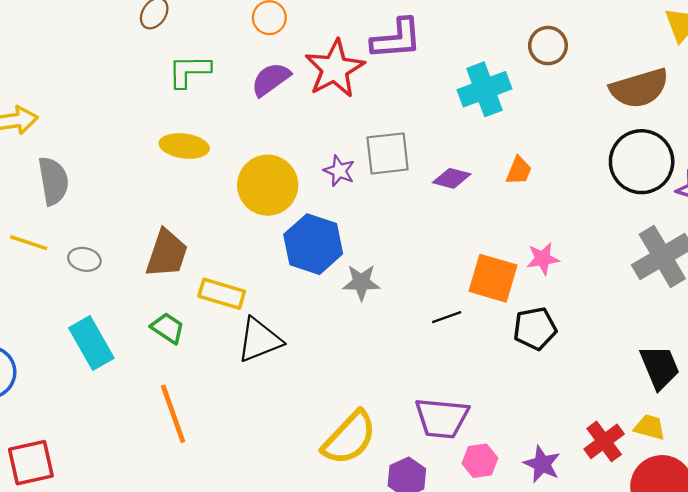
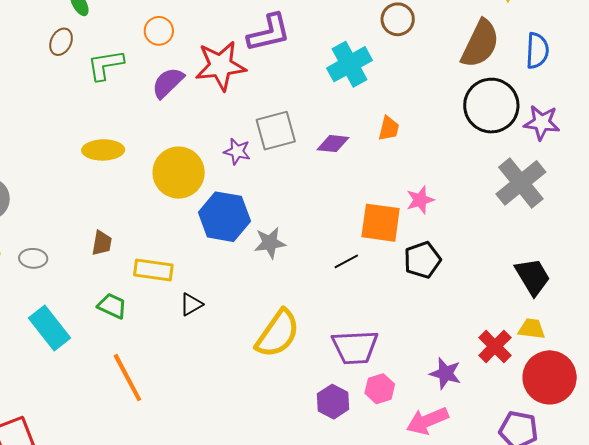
red star: (335, 69) -> (221, 66), turned 30
green L-shape: (189, 71) -> (105, 65), moved
brown semicircle: (639, 88) -> (480, 44), turned -39
brown trapezoid: (167, 254) -> (102, 243), size x0.6
black triangle: (259, 340) -> (191, 304), size x0.6
yellow semicircle: (349, 438) -> (278, 334), moved
pink hexagon: (480, 461) -> (380, 389), moved

